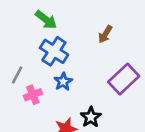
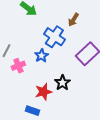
blue cross: (54, 51) -> (54, 37), moved

